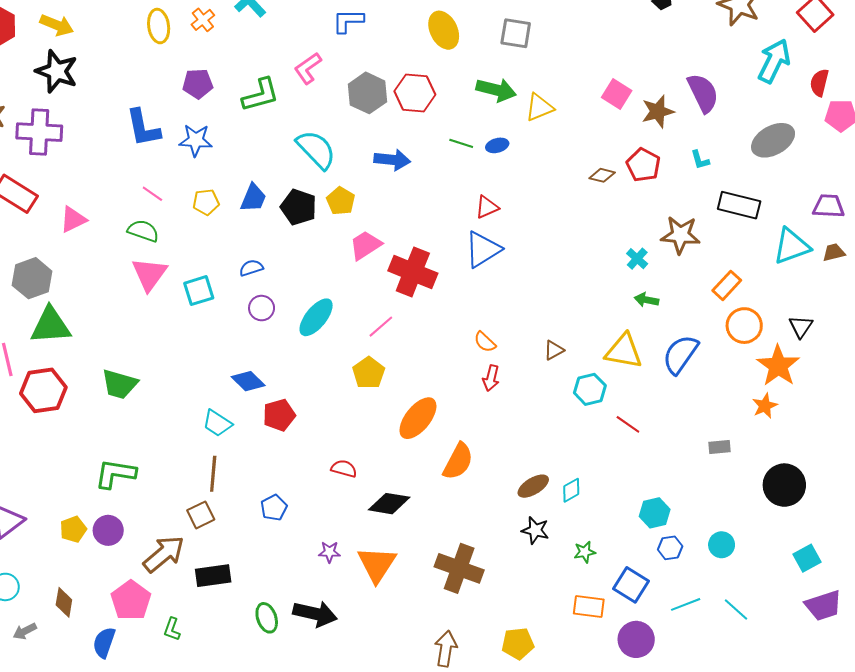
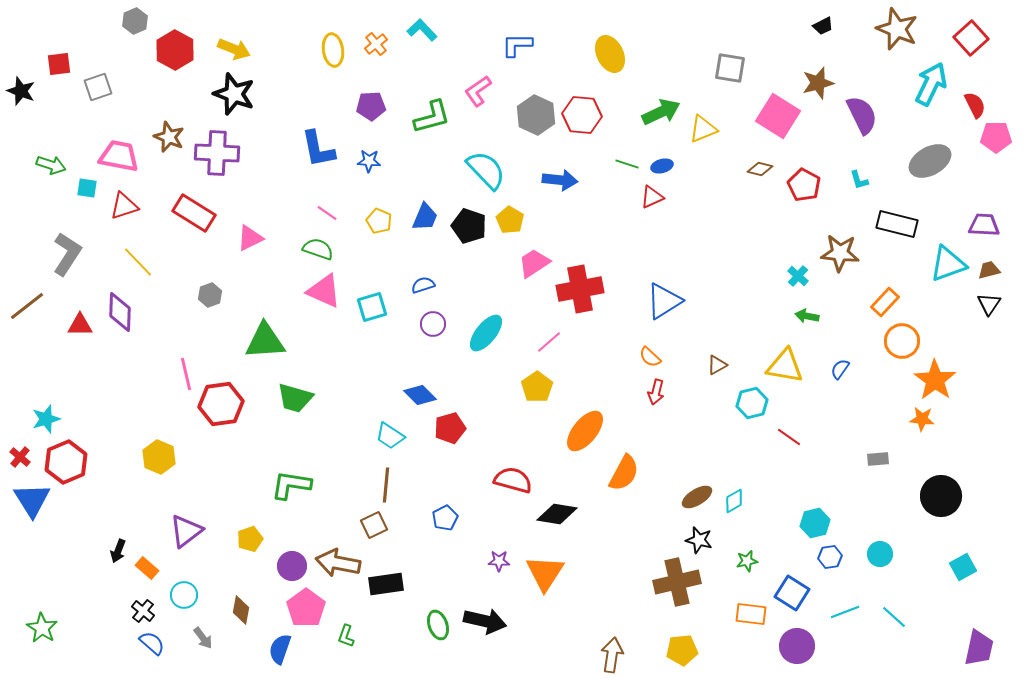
gray square: (516, 33) -> (730, 68), moved
red semicircle: (819, 83) -> (975, 105), turned 140
green arrow: (496, 90) -> (661, 112), turned -39
pink square: (617, 94) -> (778, 116), size x1.5
brown star: (658, 111) -> (818, 83), moved
blue star: (196, 140) -> (369, 161), size x0.7
brown diamond: (602, 175) -> (760, 169), moved
yellow pentagon: (206, 202) -> (379, 221), turned 30
red triangle: (487, 207) -> (652, 197), moved
blue triangle: (483, 249) -> (664, 301), moved
red cross: (413, 272) -> (580, 289), turned -33
pink triangle: (149, 274) -> (324, 291), turned -42
gray hexagon: (32, 278) -> (210, 295), size x0.6
green triangle: (51, 326) -> (265, 341), moved
black triangle: (801, 327) -> (989, 304), moved
blue semicircle: (680, 354) -> (840, 369), size x0.5
orange star: (765, 406) -> (922, 419), turned 30
red semicircle: (344, 469) -> (513, 480), size x1.5
purple circle: (108, 530) -> (292, 566), moved
brown arrow: (164, 554) -> (338, 563), turned -129
brown cross: (459, 568) -> (677, 582), moved, turned -33
purple trapezoid: (823, 605) -> (979, 648), moved, turned -60
gray arrow: (25, 631) -> (203, 638), turned -100

